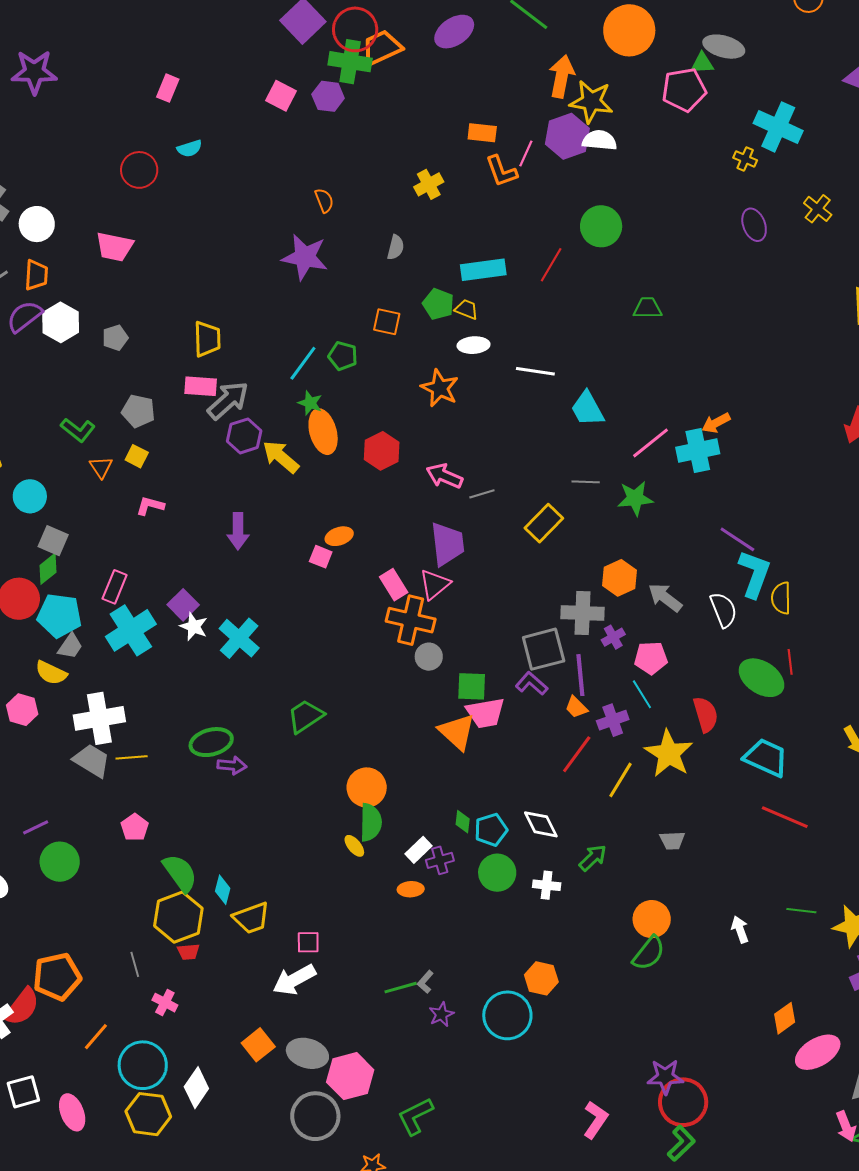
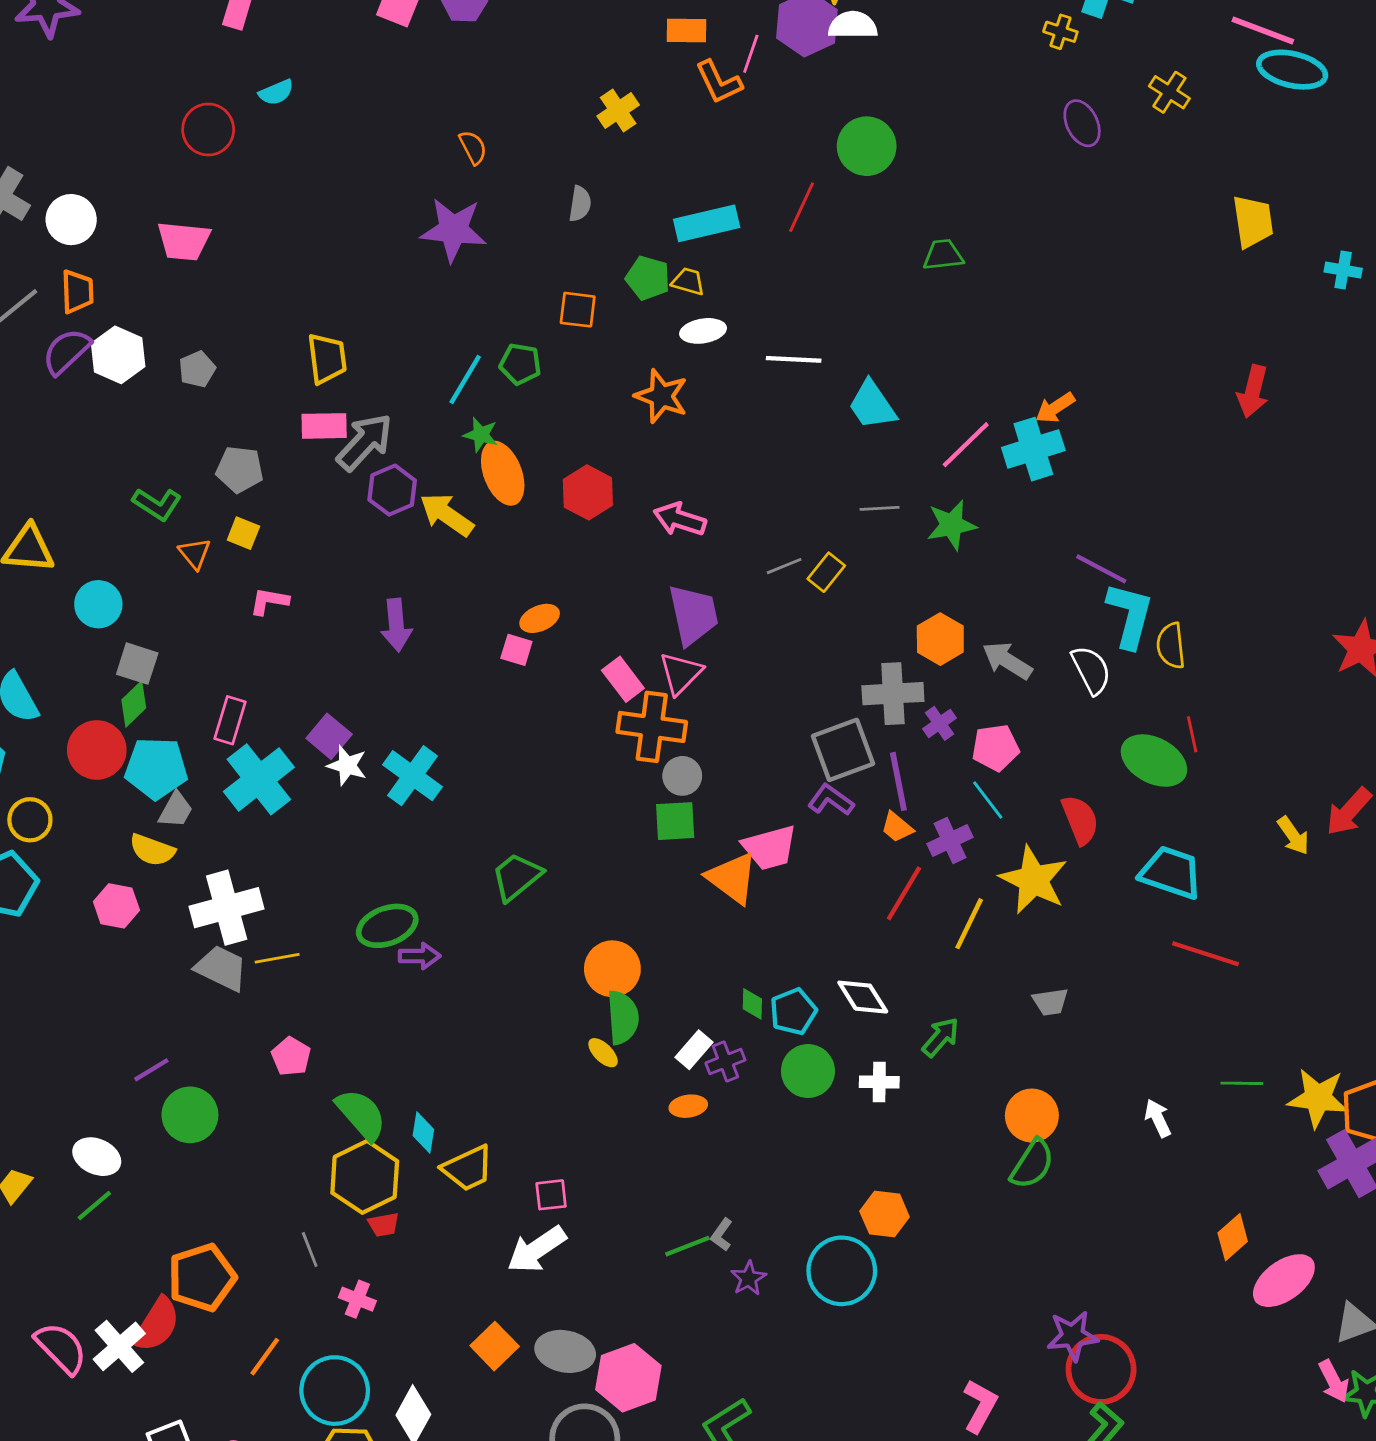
gray line: (482, 494) -> (784, 566), moved
yellow rectangle: (544, 523) -> (826, 572), size x0.7
green square: (472, 686) -> (675, 821), moved

